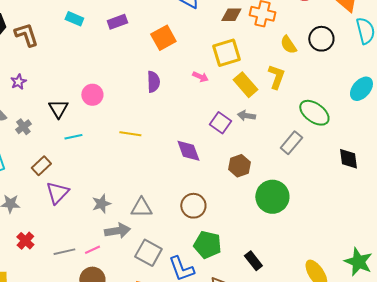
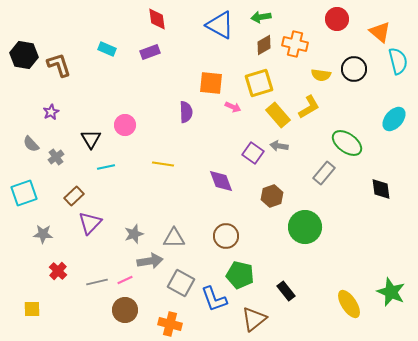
brown diamond: (231, 15) -> (264, 45), turned -30
orange square: (163, 38) -> (211, 83), moved, turned 35
yellow semicircle: (288, 45) -> (321, 75), turned -48
yellow L-shape: (276, 77) -> (309, 107), turned 40

